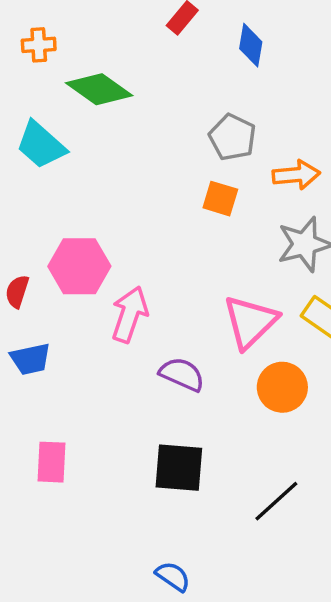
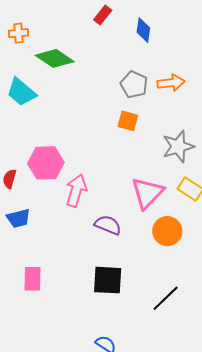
orange arrow: (296, 175) -> (171, 83), moved

